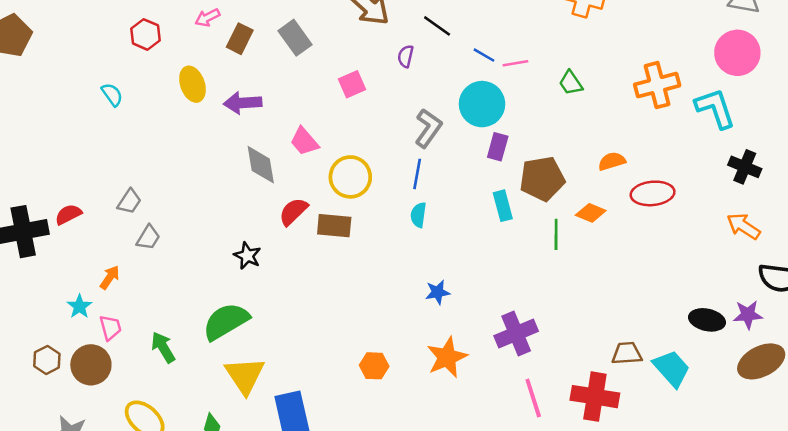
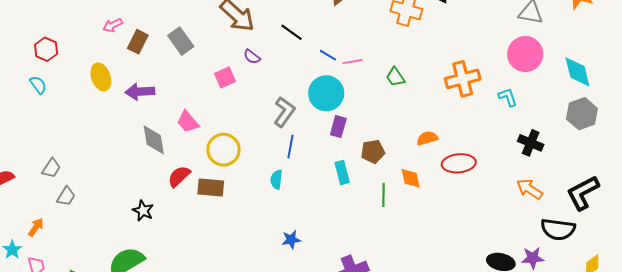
red hexagon: (146, 34) -> (46, 49), moved
purple semicircle: (406, 56) -> (252, 57), moved, turned -66
cyan L-shape: (715, 108) -> (508, 97), size x0.6
blue line: (417, 174) -> (290, 147), moved
brown pentagon: (542, 179) -> (373, 152), size x0.7
orange diamond: (591, 213) -> (411, 178), turned 55

